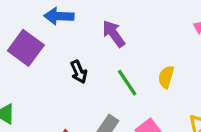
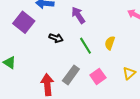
black arrow: (79, 72) -> (56, 38), turned -48

